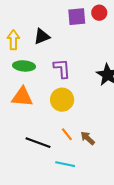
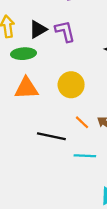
black triangle: (42, 36) -> (38, 29), moved
purple L-shape: (62, 68) -> (65, 31), moved

